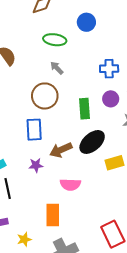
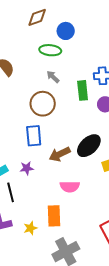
blue circle: (86, 22) -> (66, 31), moved
green rectangle: (85, 109) -> (83, 90), moved
purple star: (36, 165) -> (27, 168), moved
yellow star: (24, 239) -> (30, 228), moved

